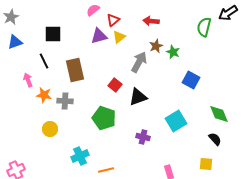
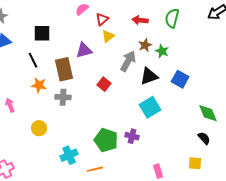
green semicircle: (204, 27) -> (172, 18), moved
purple triangle: (99, 36) -> (84, 50), moved
pink arrow: (28, 80) -> (10, 105), moved
orange star: (44, 95) -> (39, 85), moved
black triangle: (138, 97) -> (149, 76), moved
gray cross: (65, 101) -> (63, 97), moved
green pentagon: (104, 118) -> (106, 140), moved
cyan square: (176, 121) -> (150, 107), moved

